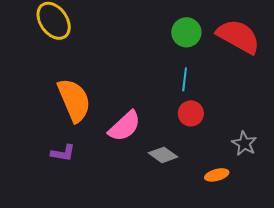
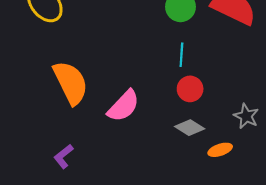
purple L-shape: (63, 153) -> (63, 156), moved, turned 135
gray diamond: (163, 155) -> (190, 128), moved

